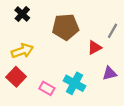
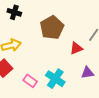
black cross: (22, 14) -> (14, 12), turned -32
brown pentagon: (65, 27) -> (52, 28), turned -30

